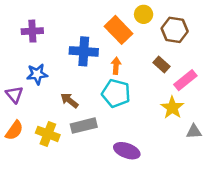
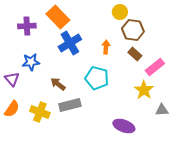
orange rectangle: (118, 30) -> (58, 17), moved
brown hexagon: (175, 30) -> (133, 30), moved
blue cross: (84, 51) -> (70, 43), turned -35
orange arrow: (116, 66) -> (106, 47), moved
purple ellipse: (127, 151) -> (124, 126), moved

